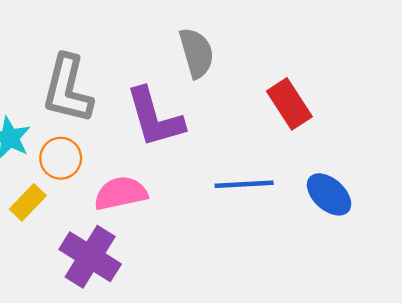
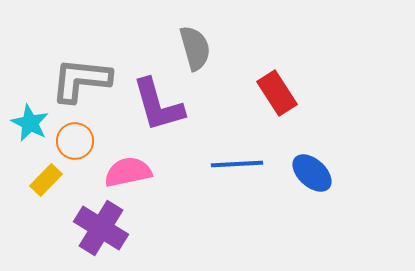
gray L-shape: (67, 89) -> (81, 80), turned 82

